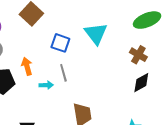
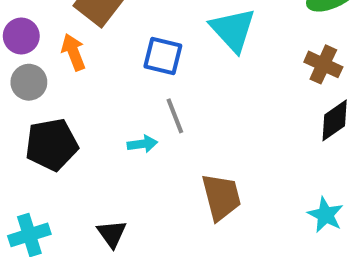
orange arrow: (27, 66) -> (73, 52), moved

